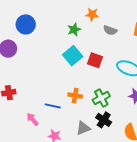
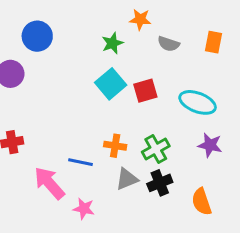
red square: (95, 60) -> (145, 91), turned -35
pink arrow: (32, 119) -> (49, 183), size x1.6
black cross: (104, 120) -> (160, 183), turned 35
gray triangle: (83, 128) -> (127, 179), moved

